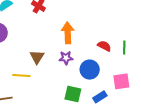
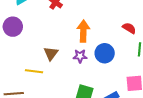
red semicircle: (104, 46) -> (129, 28), moved
blue circle: (90, 70) -> (105, 53), moved

